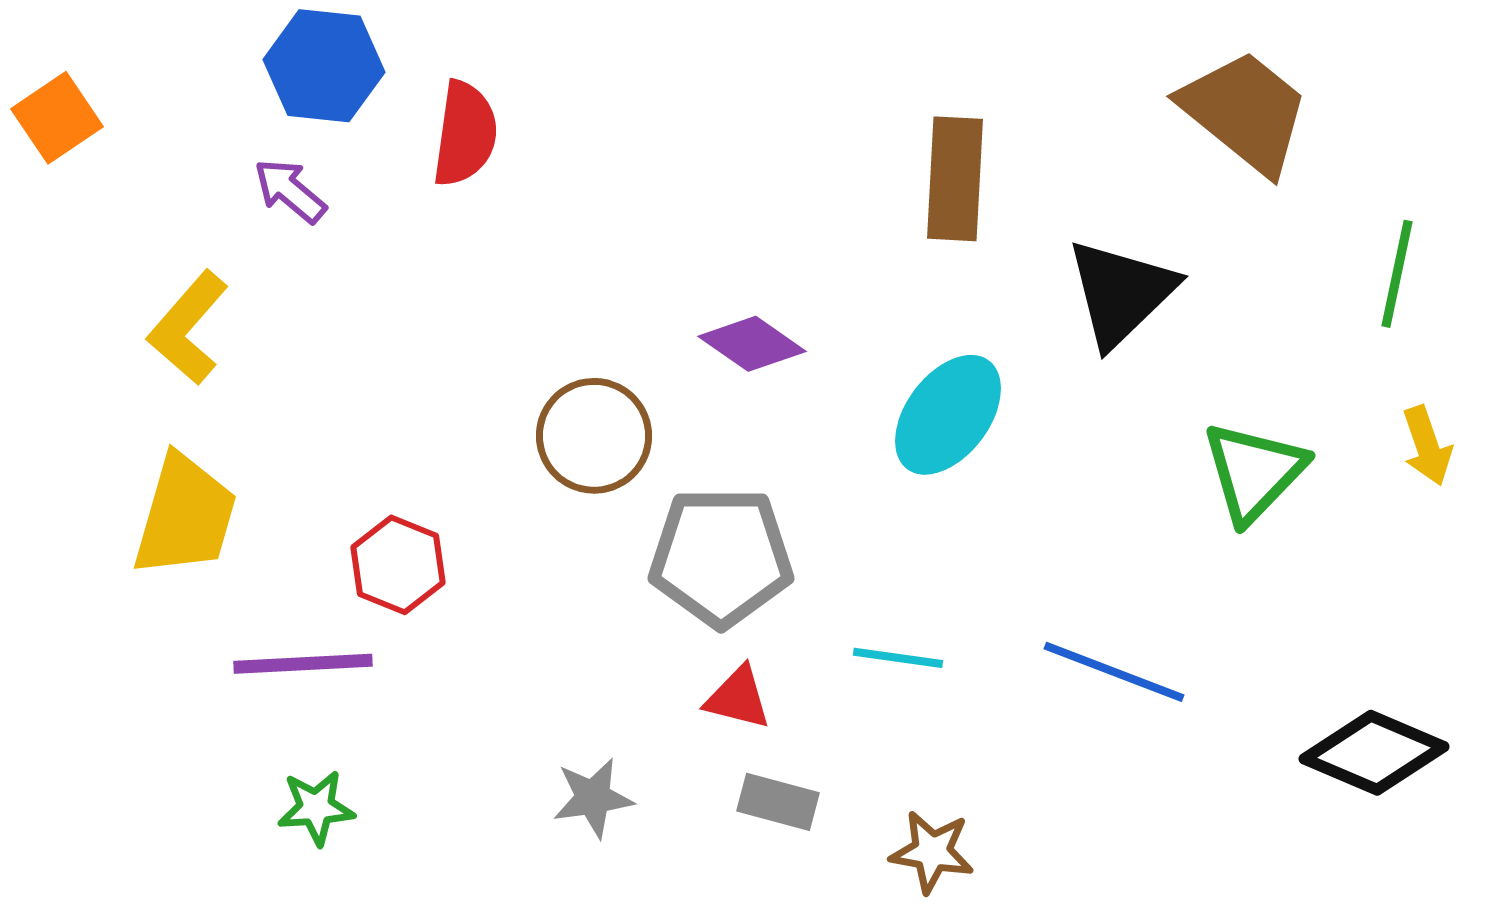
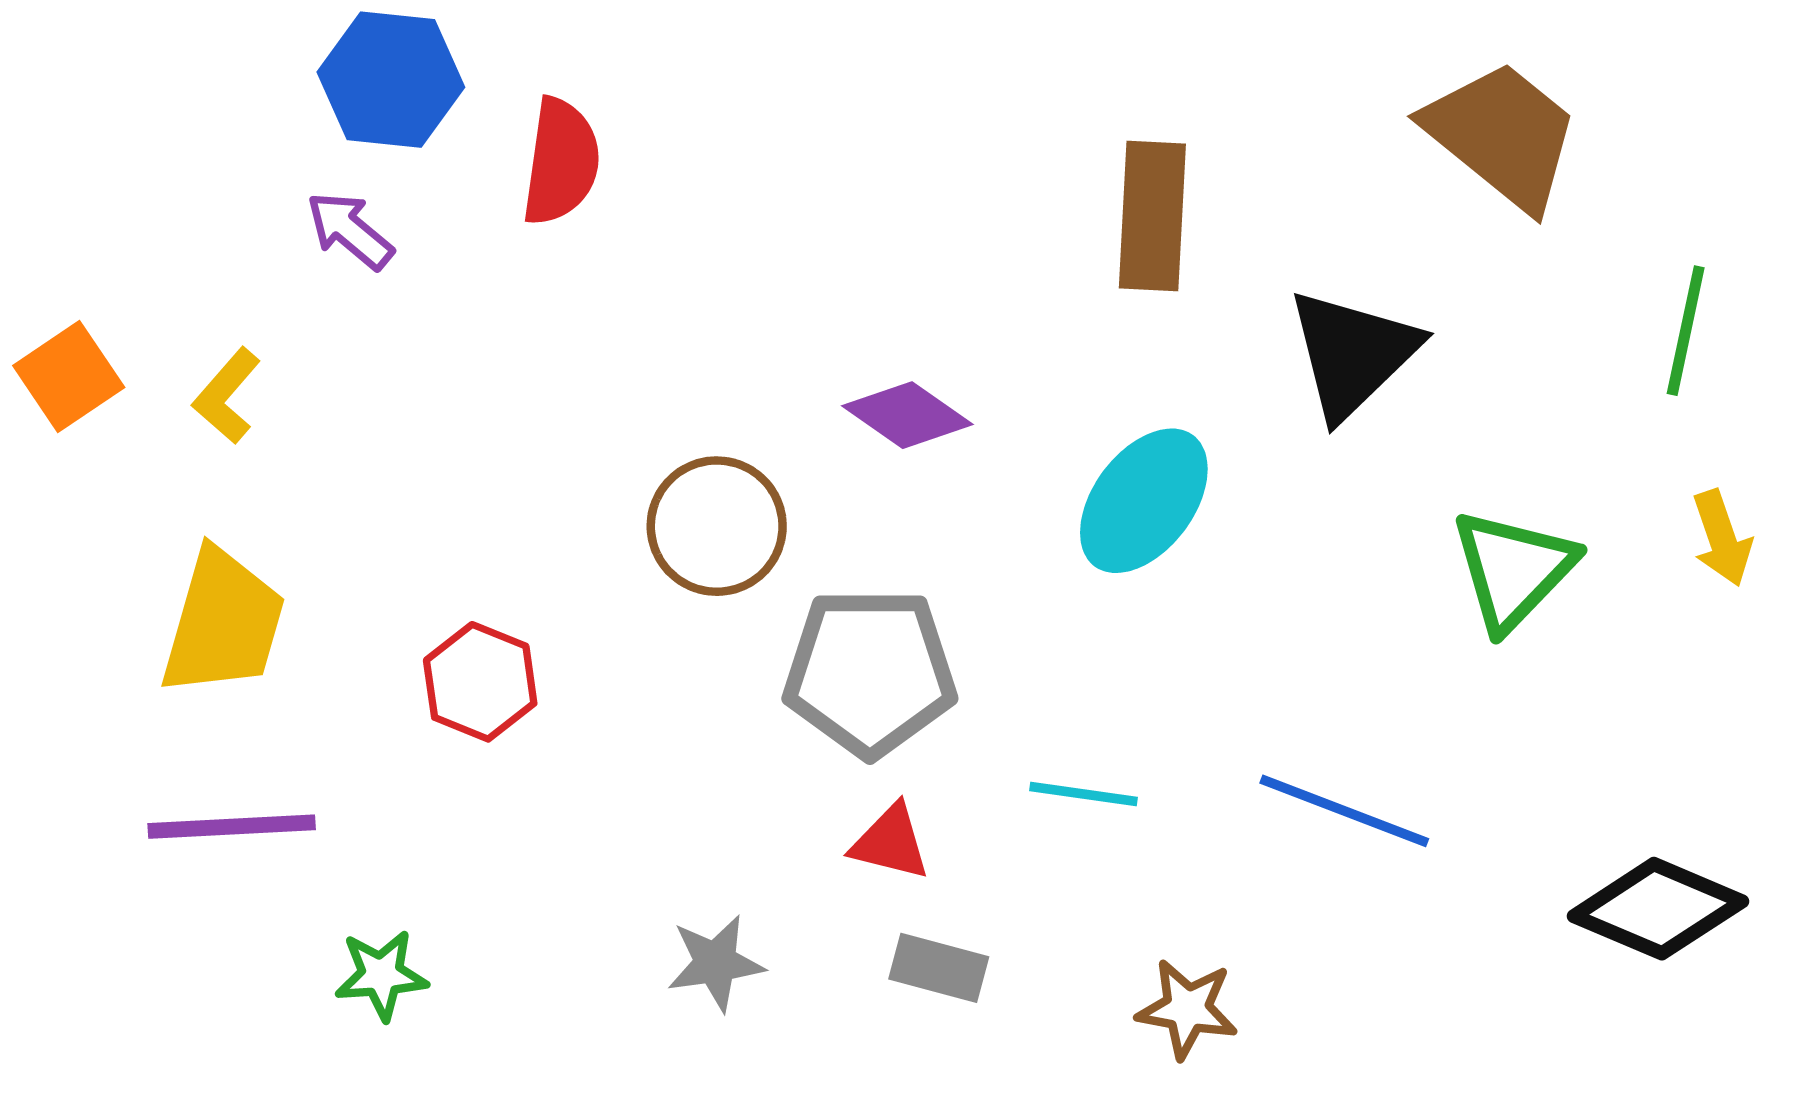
orange square: (57, 118) -> (69, 376), moved
yellow L-shape: (188, 328) -> (227, 396), size x0.7
purple line: (303, 664) -> (232, 827), moved
brown star: (932, 852) -> (1187, 1009), moved

